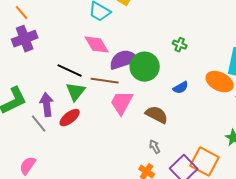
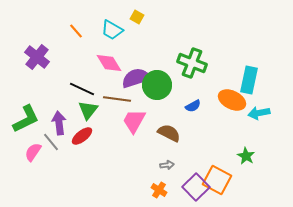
orange line: (22, 13) -> (76, 31), moved
purple cross: (25, 39) -> (37, 57), turned -30
green cross: (180, 45) -> (192, 63), size x2.0
gray arrow: (155, 147) -> (167, 165), turned 112
pink semicircle: (28, 166) -> (33, 152), moved

